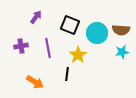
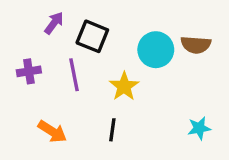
black square: (70, 25) -> (92, 36), moved
cyan star: (122, 52) -> (199, 128), moved
black line: (67, 74) -> (112, 130), moved

